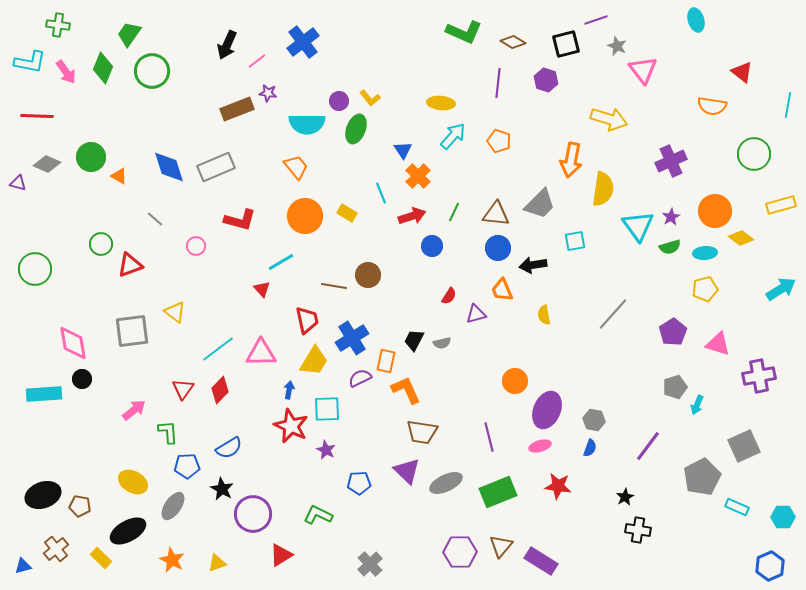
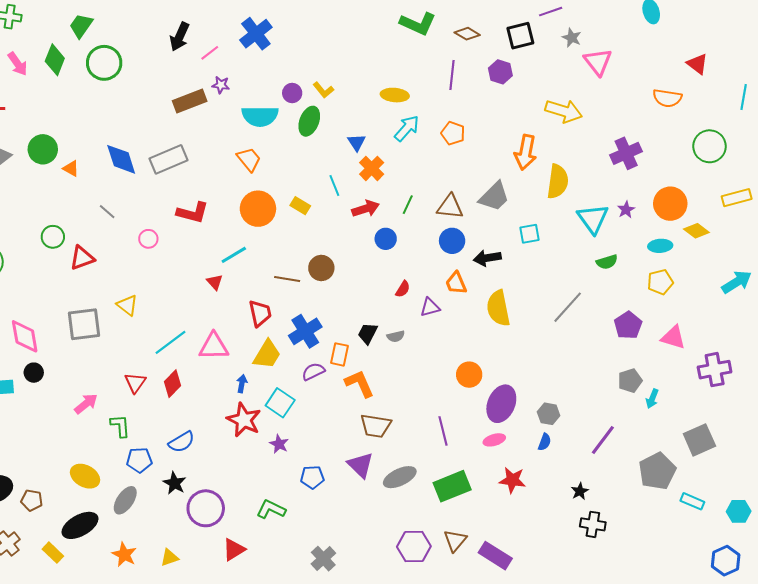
green semicircle: (670, 247) -> (607, 262), moved
yellow semicircle: (544, 315) -> (498, 308), size x1.8
cyan square: (327, 409) -> (280, 403), turned 36

